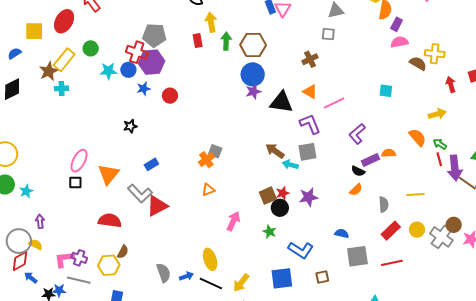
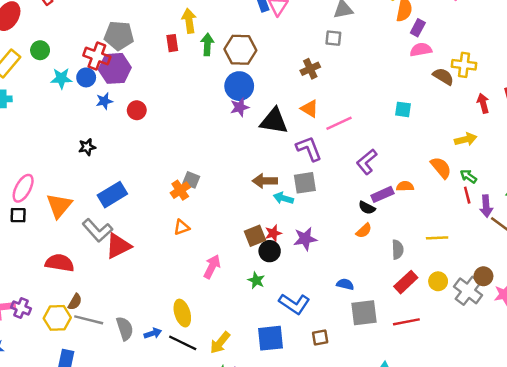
brown arrow: (275, 151) -> (265, 181), turned -36
blue rectangle: (151, 164) -> (112, 195), size x1.6
purple arrow: (455, 168) -> (486, 206), size x0.7
gray line: (79, 280) -> (89, 320), moved

